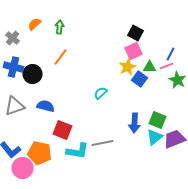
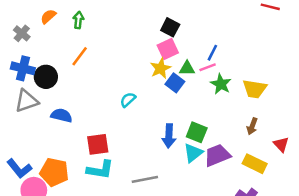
gray triangle: (14, 106) -> (27, 101), moved
red square: (62, 130) -> (98, 144), moved, turned -30
gray line: (102, 143) -> (145, 179), moved

